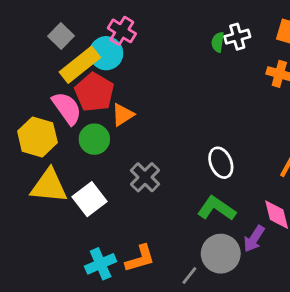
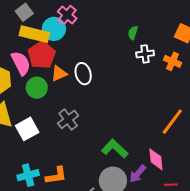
white cross: (237, 37) -> (145, 54), moved
yellow rectangle: (80, 65) -> (34, 34), turned 44
white ellipse: (221, 163) -> (83, 74), moved

